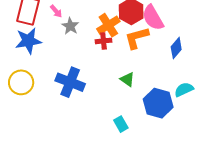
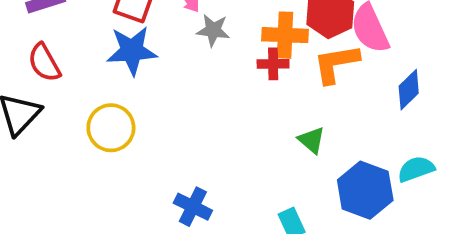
orange cross: (108, 25) -> (285, 35), turned 30
gray star: (70, 26) -> (213, 30), turned -30
blue cross: (70, 82) -> (193, 207), moved, size x0.7

